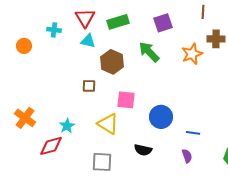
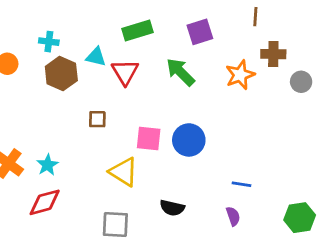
red triangle: (85, 18) -> (125, 72), moved
brown hexagon: (112, 62) -> (61, 73), moved
blue circle: (161, 117) -> (189, 140), moved
cyan star: (67, 126) -> (47, 165), moved

